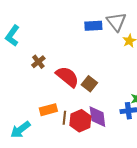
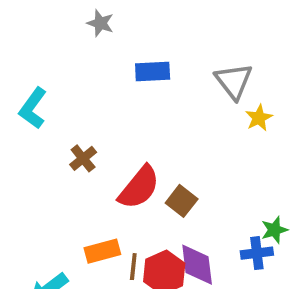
blue rectangle: (93, 26) -> (153, 71), moved
red semicircle: (67, 77) -> (139, 187), turned 90

